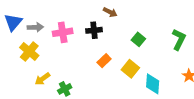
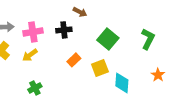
green square: (138, 39) -> (108, 39), size x1.5
yellow square: (130, 69) -> (100, 68), turned 30
yellow arrow: (42, 79) -> (30, 55), moved

